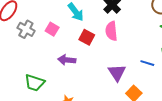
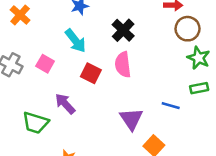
purple arrow: (67, 60) -> (65, 104), turned 42
green trapezoid: (35, 83) -> (36, 123), moved

